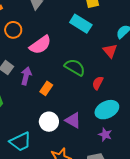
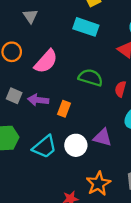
purple arrow: (26, 76) -> (38, 100), turned -84
cyan trapezoid: (20, 142) -> (45, 147), moved

